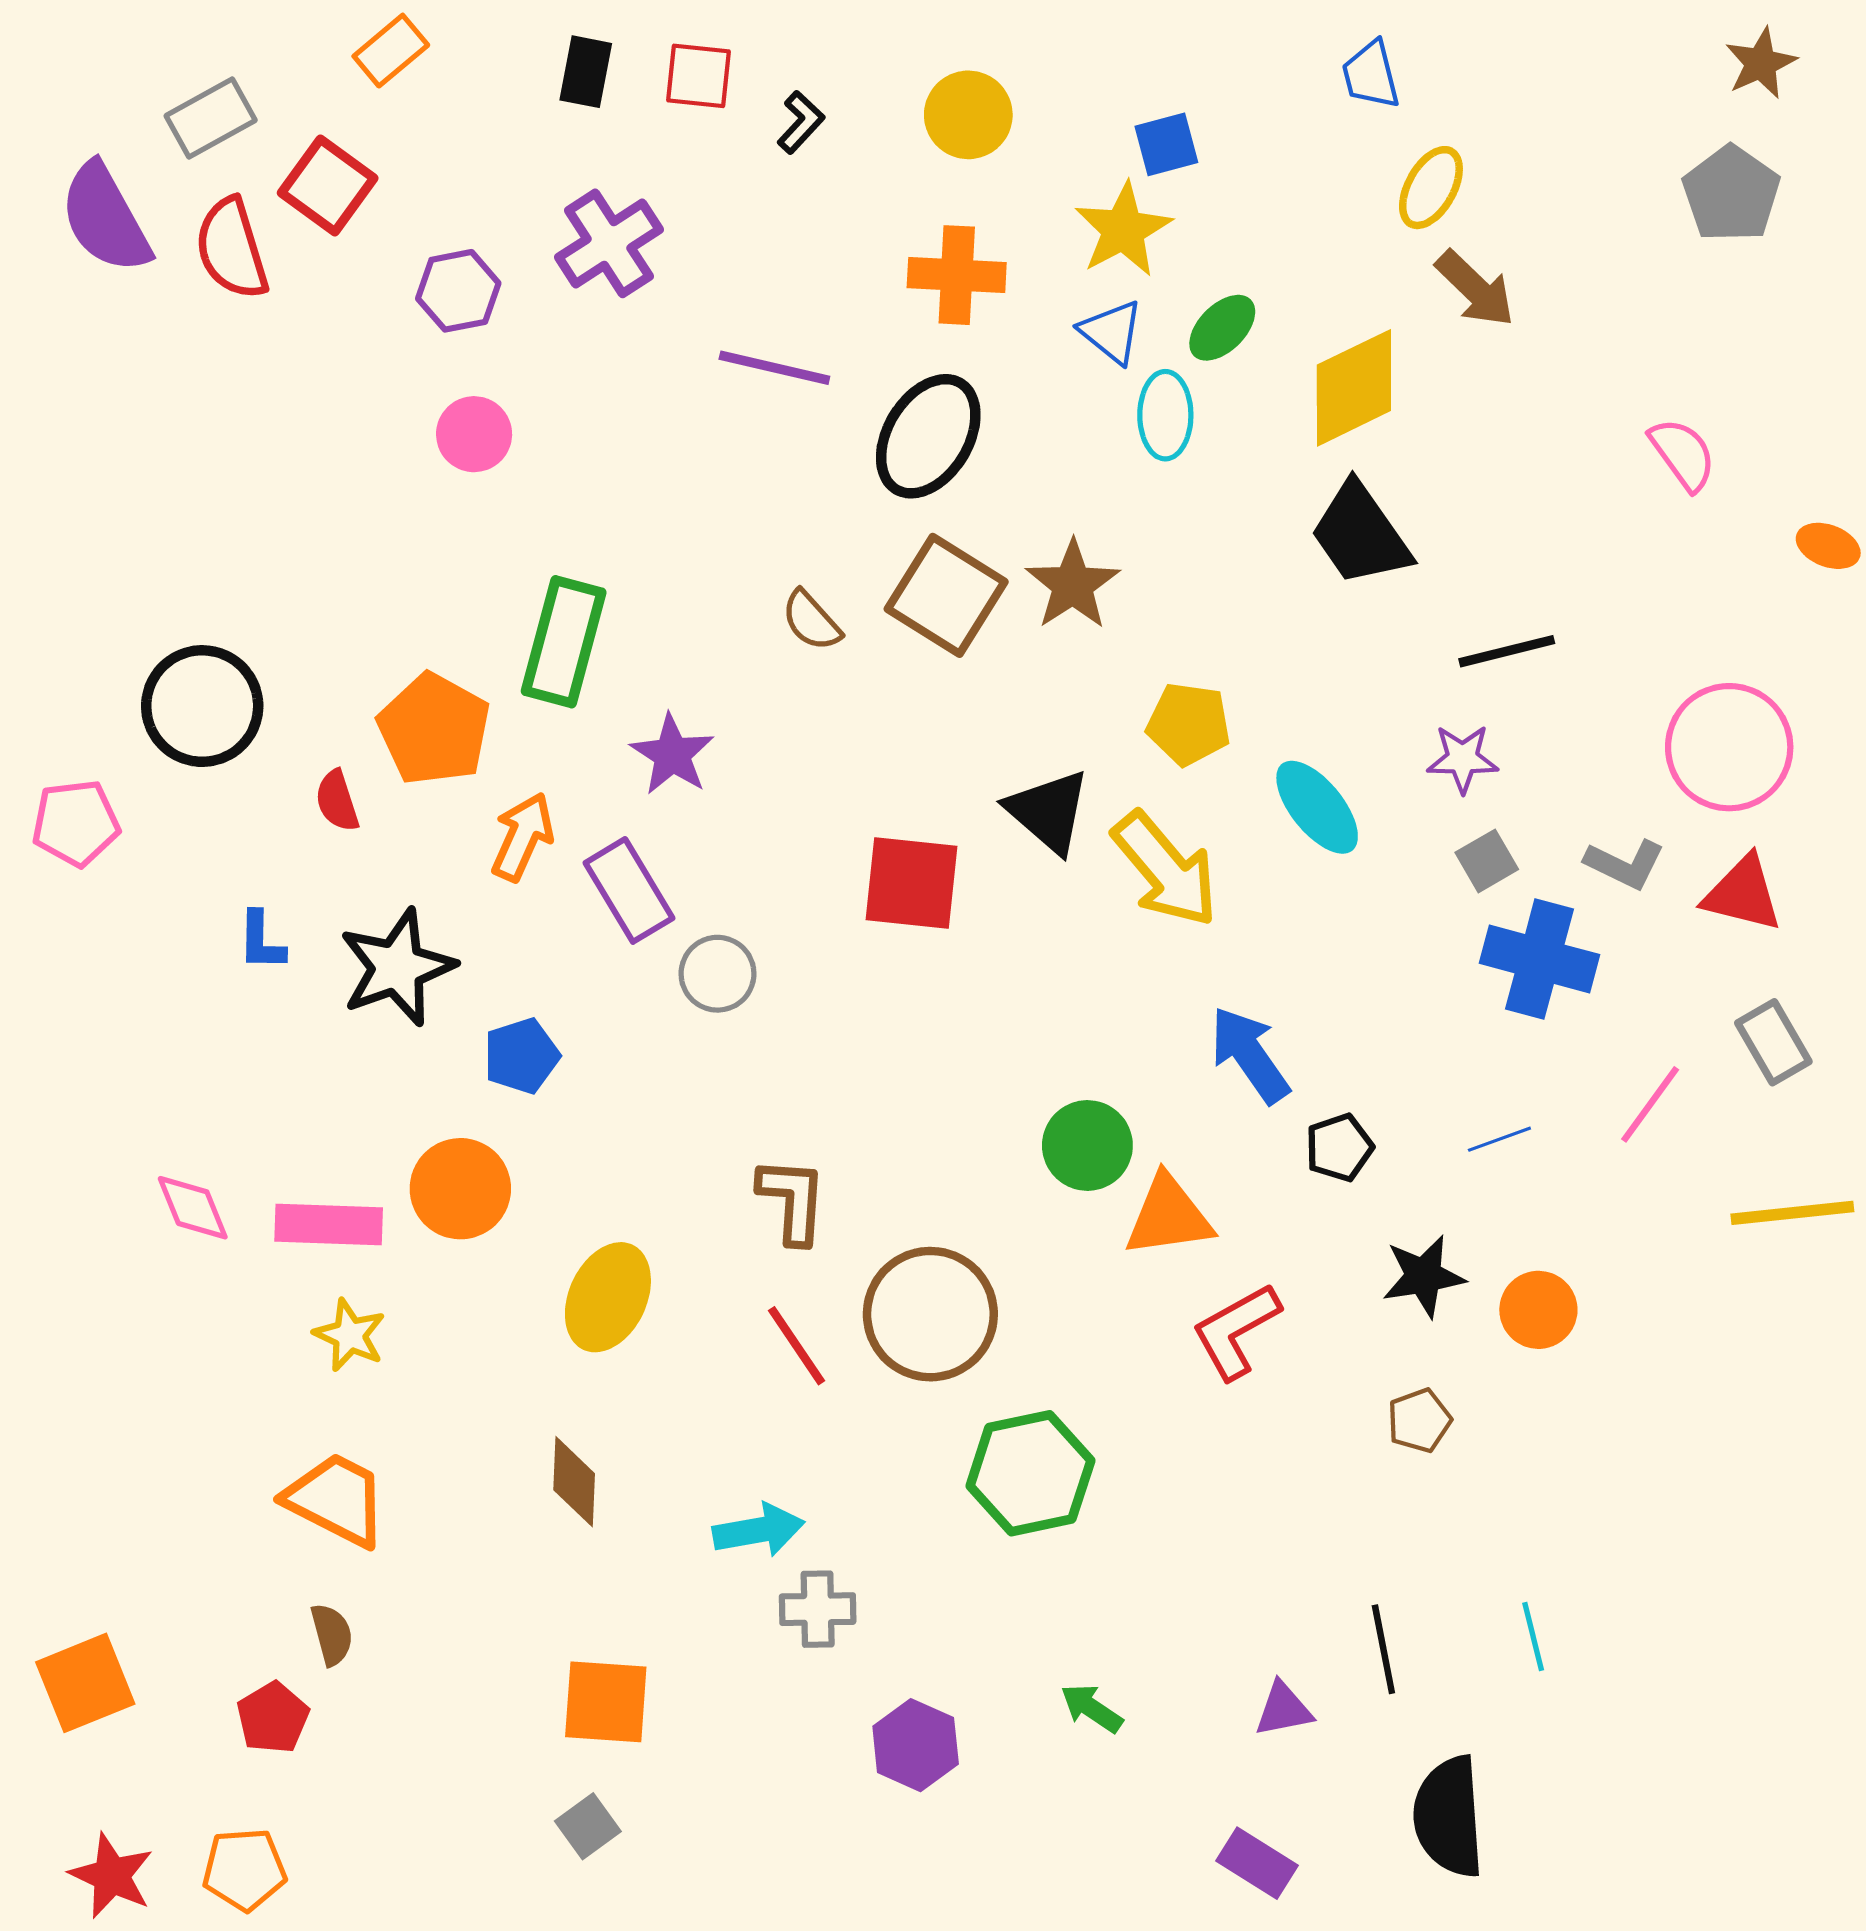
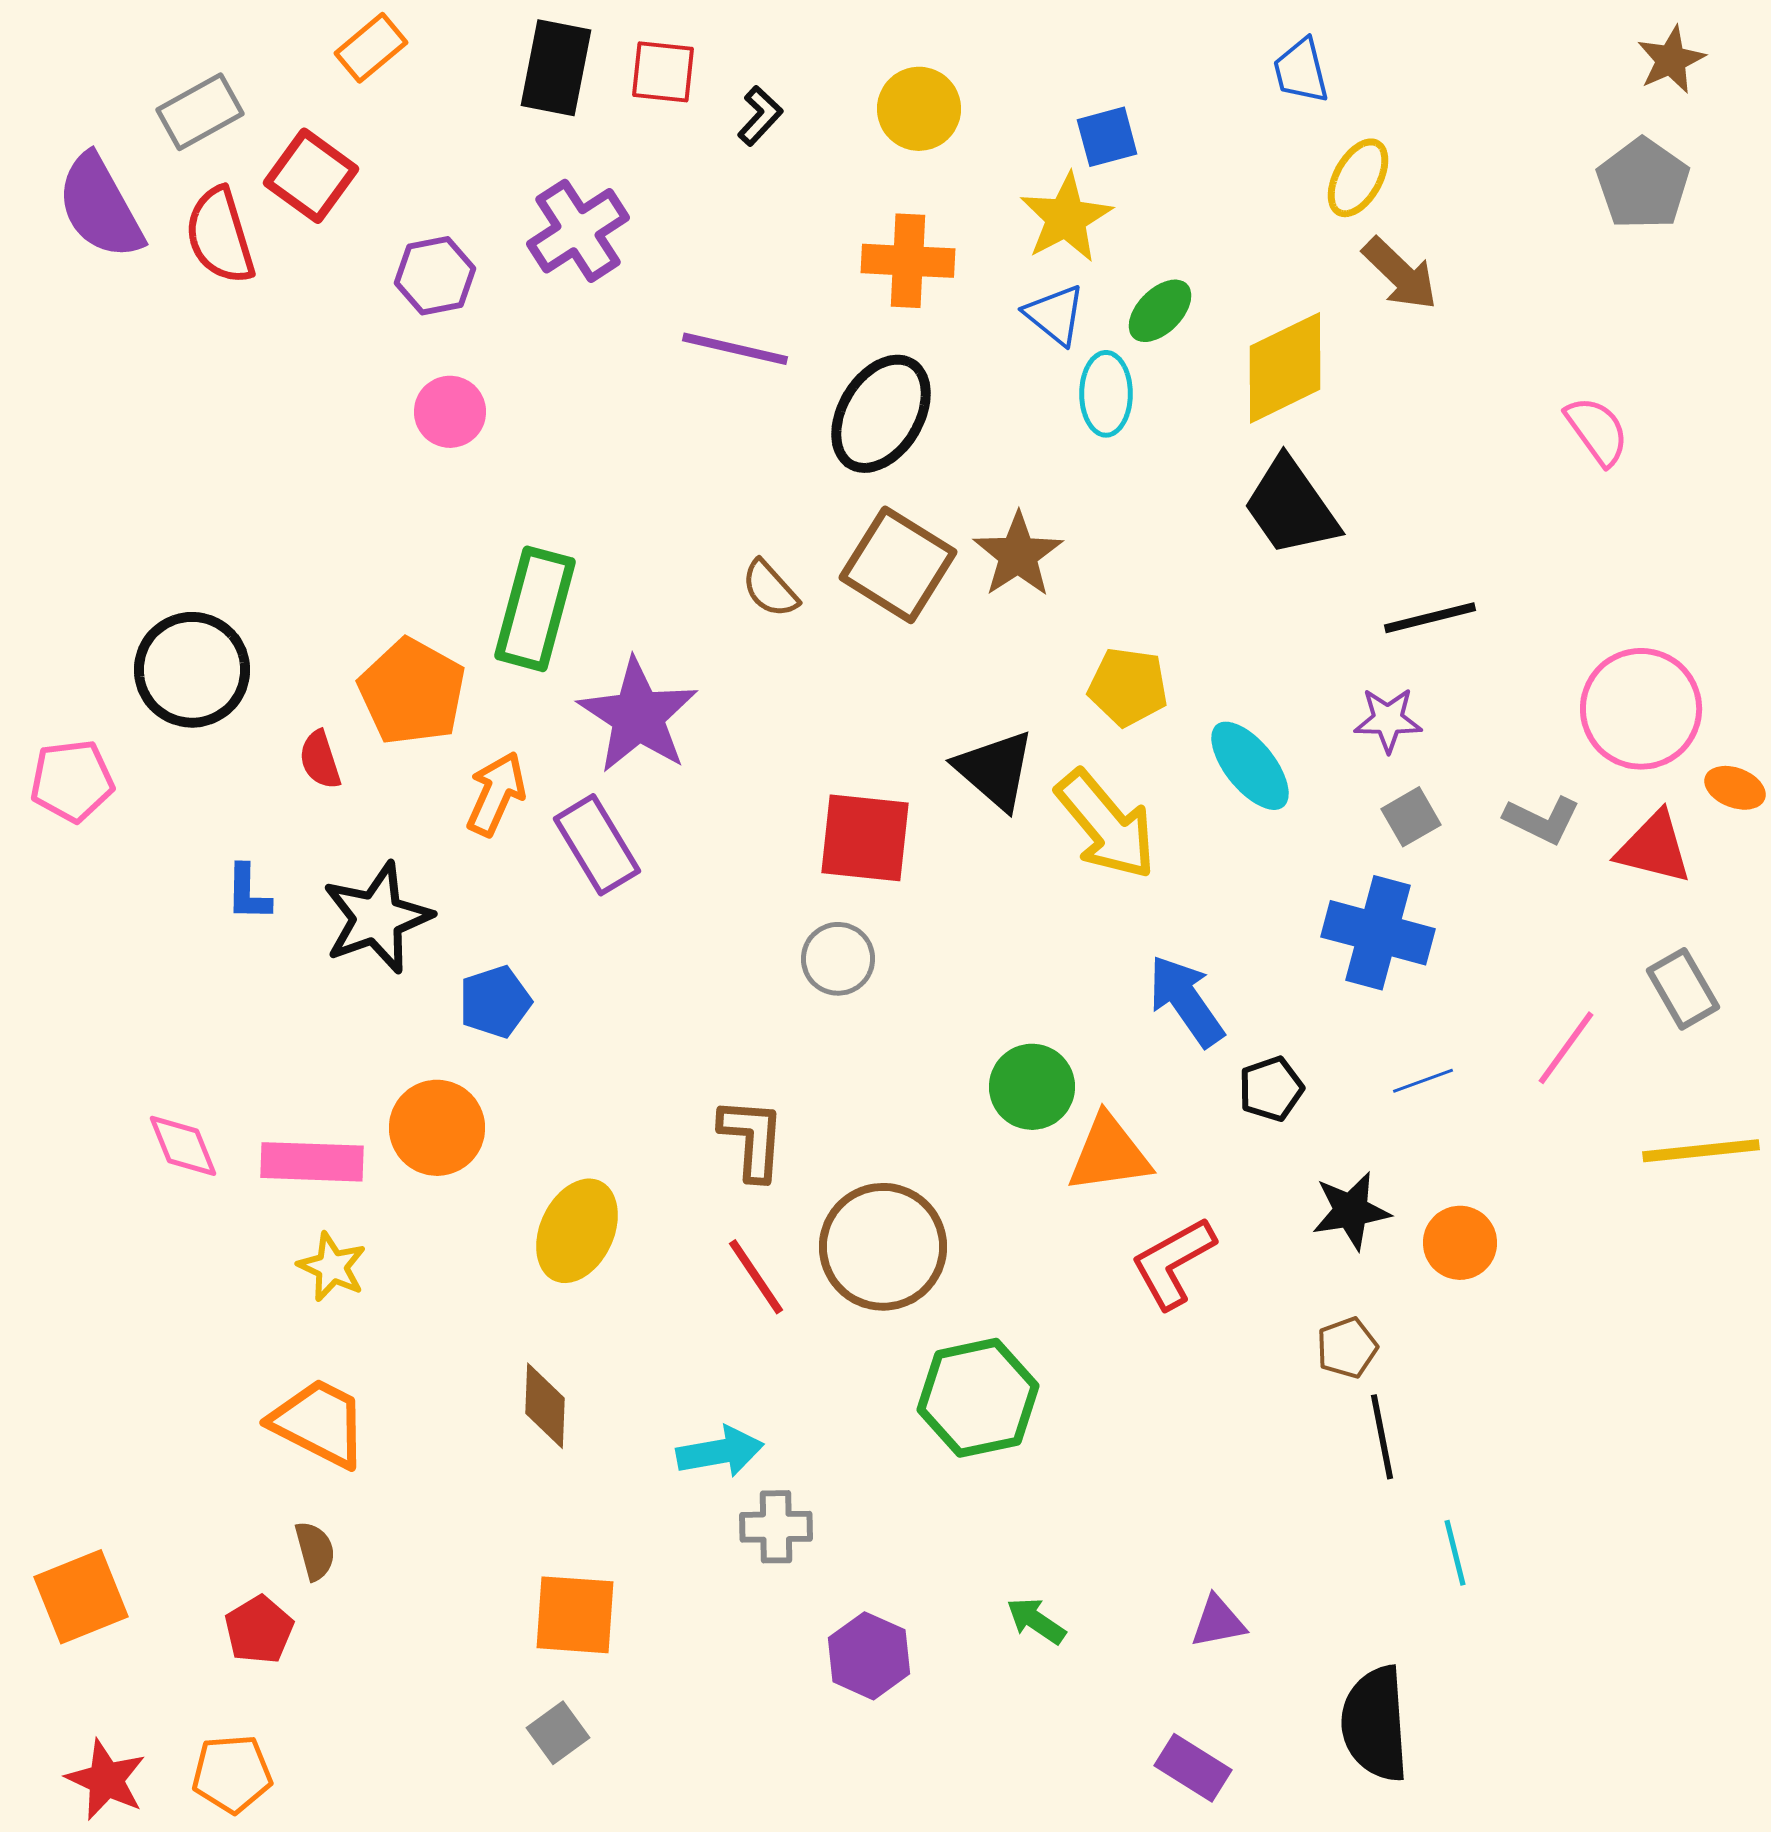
black rectangle: (586, 72) -> (556, 68), size x1.4
orange ellipse: (1828, 546) -> (1735, 788), moved
purple star: (672, 755) -> (638, 716), size x1.5
blue cross: (1539, 959) -> (1378, 933), moved
gray circle: (717, 974) -> (838, 959), moved
black line: (1383, 1649) -> (1382, 1437), moved

